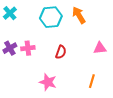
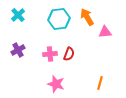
pink cross: (28, 48) -> (50, 54), moved
pink triangle: (100, 48) -> (105, 32), moved

